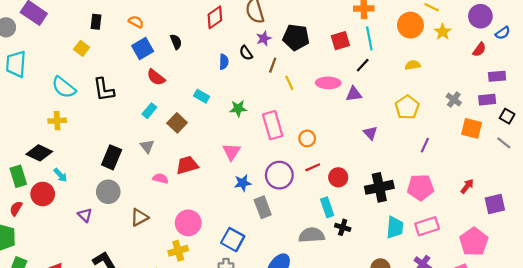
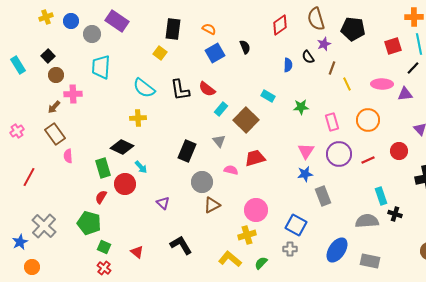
black rectangle: (96, 22) -> (173, 29), size x1.5
black pentagon: (296, 37) -> (353, 29), moved
red semicircle: (156, 77) -> (207, 89), moved
brown square: (177, 123) -> (246, 120), size x1.4
pink rectangle: (273, 125) -> (332, 122), size x0.7
orange circle: (307, 138) -> (368, 120), moved, size x1.5
pink triangle: (232, 152) -> (306, 151), moved
purple circle: (279, 175) -> (339, 154), moved
red circle: (338, 177) -> (399, 151), moved
gray circle: (108, 192) -> (202, 182), moved

